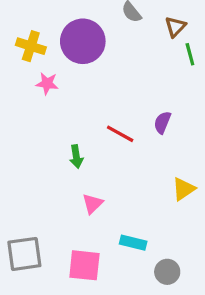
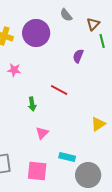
pink star: (47, 83) -> (14, 70), moved
purple semicircle: (162, 122) -> (78, 56), moved
gray circle: (167, 272) -> (88, 175), size x1.6

